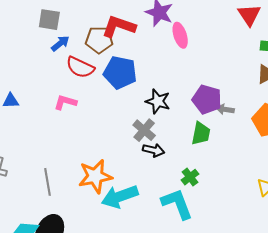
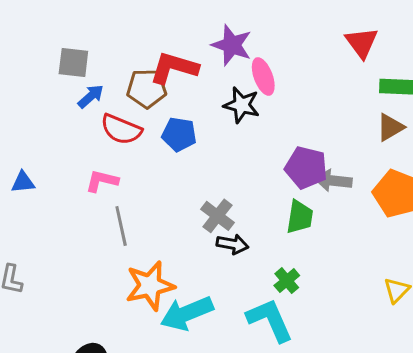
blue pentagon: (120, 73) -> (179, 134), size x0.7
black star: (158, 101) -> (242, 105), moved
gray arrow: (225, 109) -> (333, 181), size x1.4
gray line: (48, 182) -> (121, 226), moved

